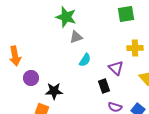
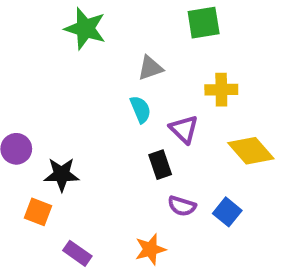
gray triangle: (76, 37) -> (150, 68), moved
cyan semicircle: (85, 60) -> (140, 109), moved, turned -56

